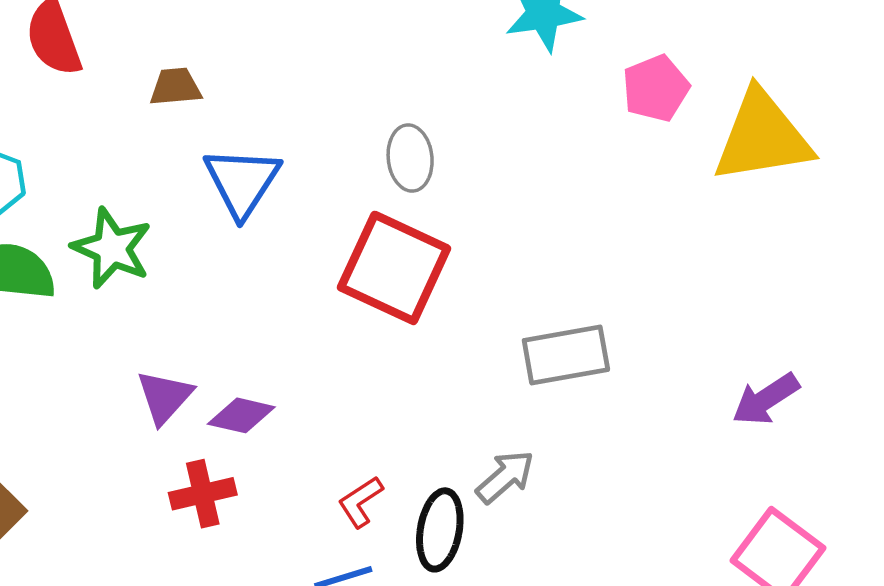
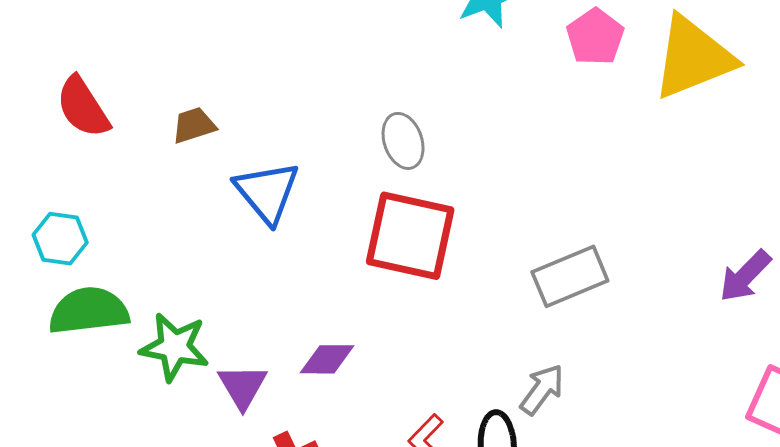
green star: (112, 248) -> (175, 347), moved
purple diamond: (241, 415) -> (327, 359), moved

